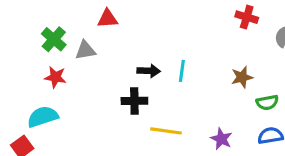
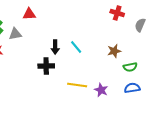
black arrow: (149, 71) -> (55, 47), turned 88
cyan line: (182, 71) -> (76, 47), turned -48
yellow line: (166, 131) -> (77, 85), moved

